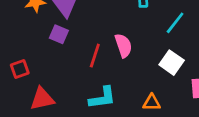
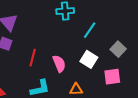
pink semicircle: (123, 46) -> (59, 64), moved

